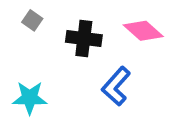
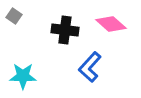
gray square: (32, 20) -> (14, 16), moved

